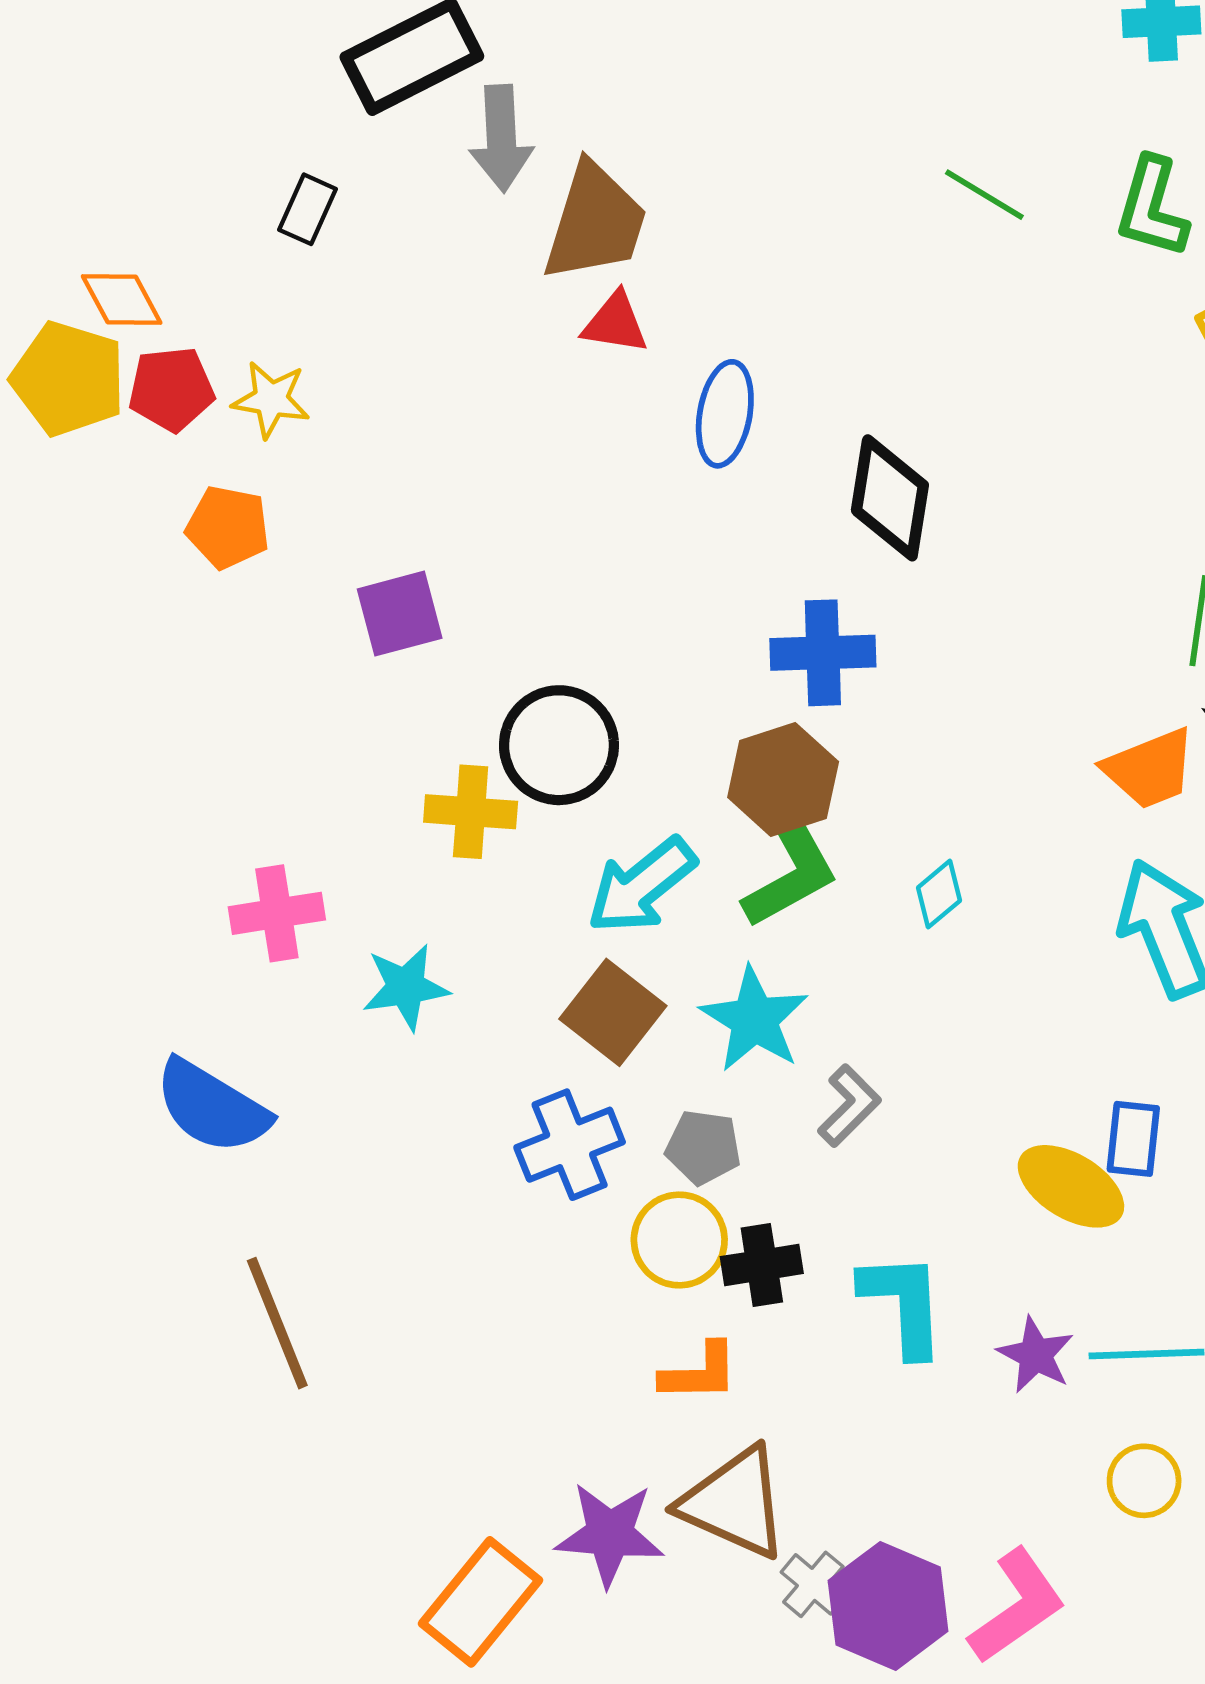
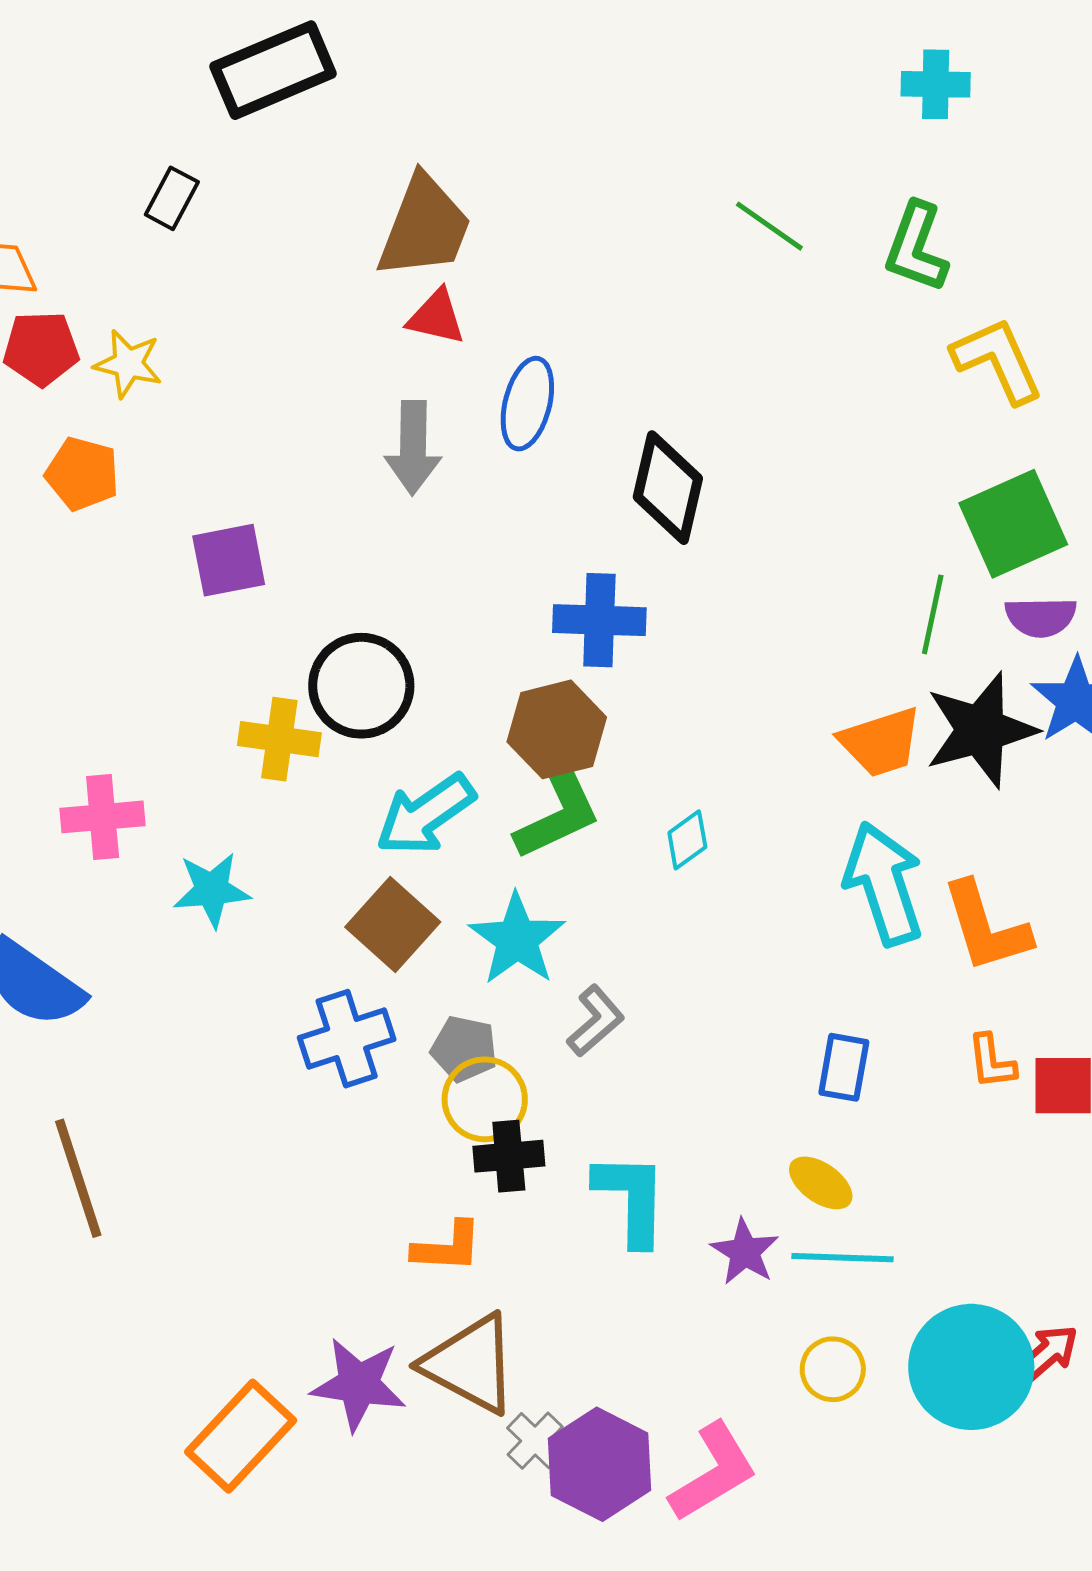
gray arrow: (501, 138) -> (413, 448), moved
yellow ellipse: (1071, 1186) -> (821, 1183), moved, size x0.7
yellow circle: (679, 1240) -> (485, 1099), moved

